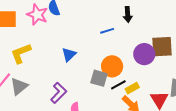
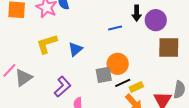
yellow L-shape: (21, 53) -> (47, 44), moved
purple circle: (144, 54) -> (156, 20), moved
gray square: (99, 78) -> (104, 75), turned -30

